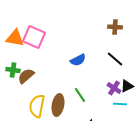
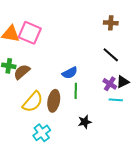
blue semicircle: (78, 60) -> (70, 73), moved
green line: (80, 95) -> (76, 91), turned 35
yellow semicircle: (37, 106) -> (33, 102), turned -150

